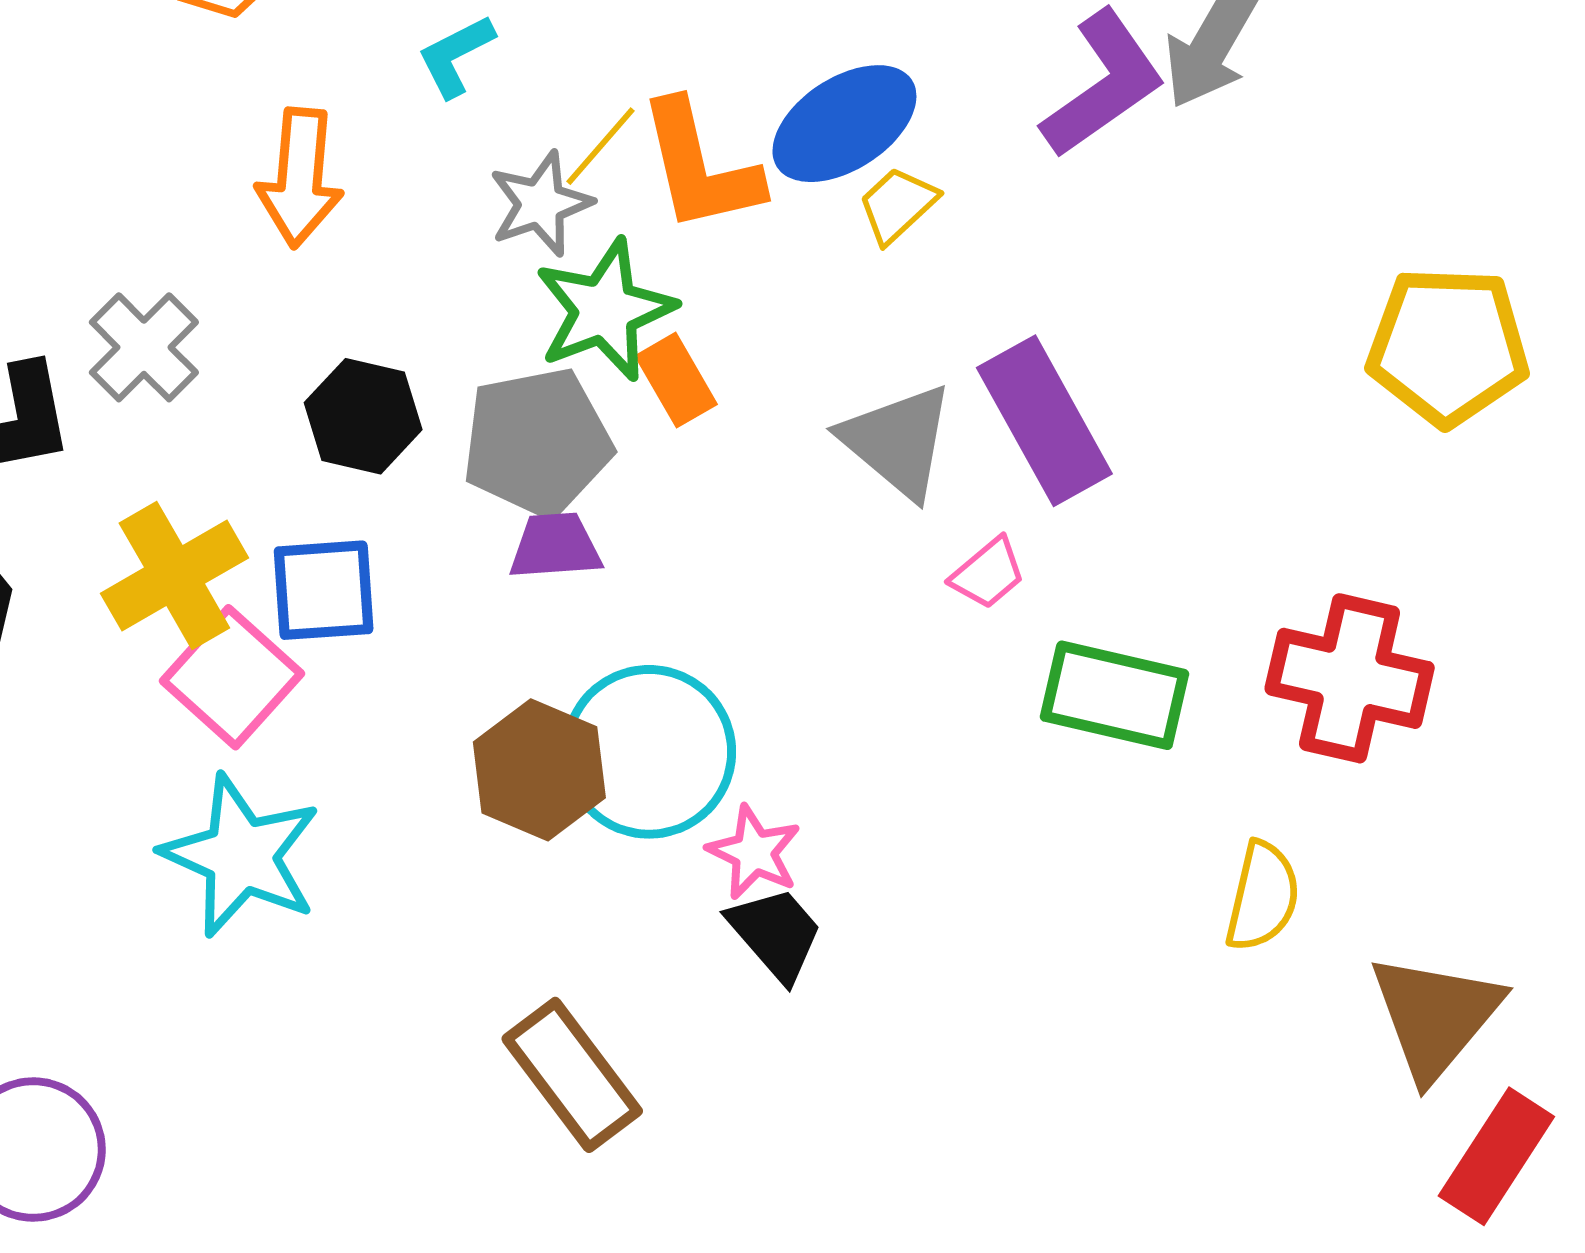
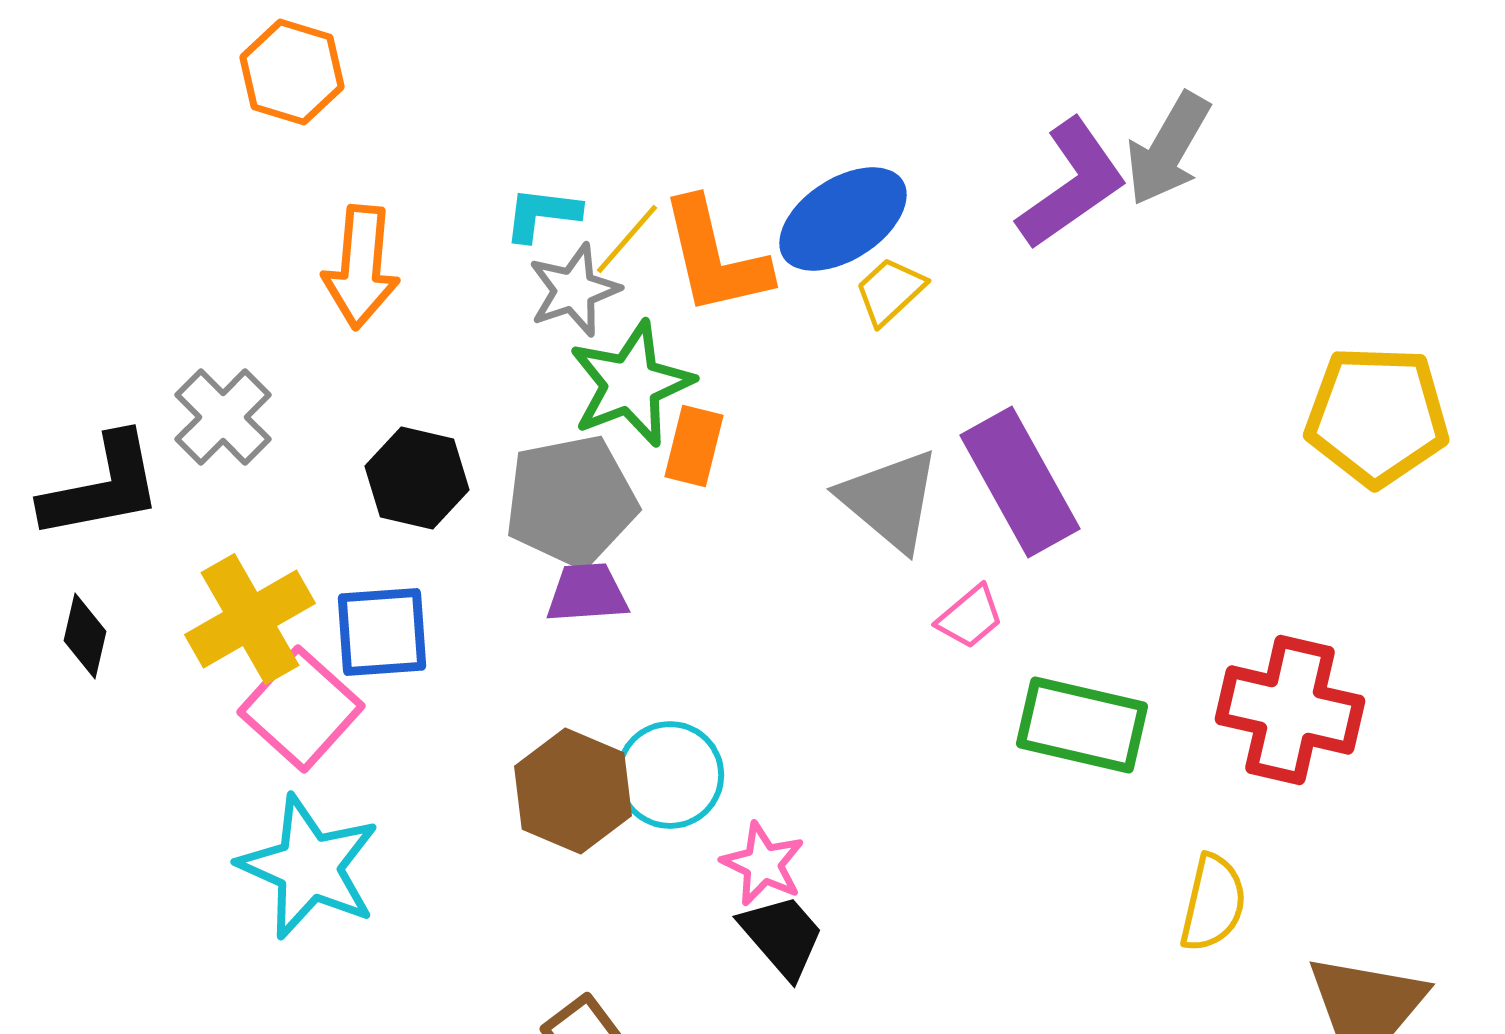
cyan L-shape: (456, 56) -> (542, 214), moved, turned 34
orange rectangle: (676, 380) -> (694, 446), turned 44
cyan circle: (649, 752) -> (670, 775), size x0.7

